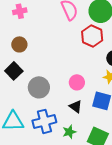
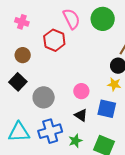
pink cross: (20, 11) -> (22, 22), turned 32
red hexagon: (92, 36) -> (54, 40), moved

